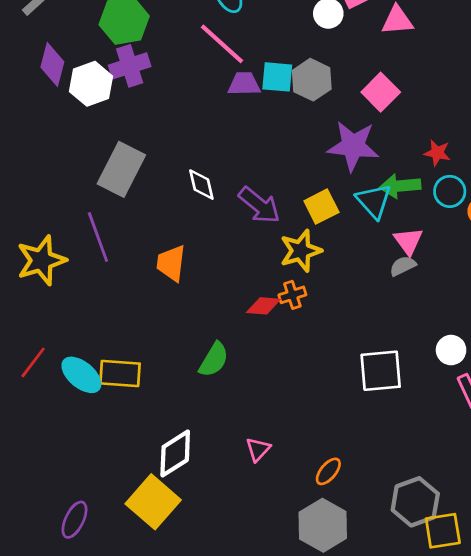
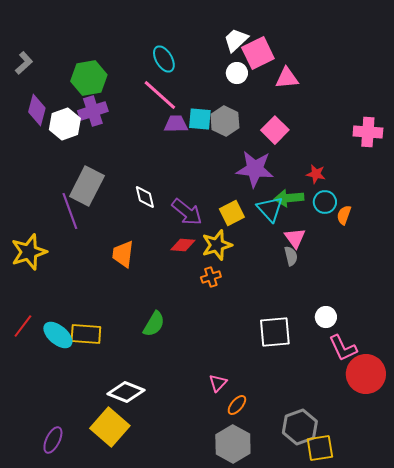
purple line: (98, 237) -> (70, 211), moved
gray semicircle: (403, 266) -> (291, 256), turned 102
red diamond: (263, 306) -> (183, 245), moved
pink triangle: (258, 449) -> (218, 383), moved
white diamond: (175, 454) -> (126, 392), turned 54

